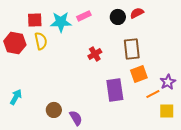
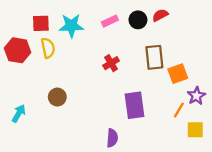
pink rectangle: (84, 16) -> (110, 21), moved
orange square: (139, 74) -> (178, 74), moved
orange line: (153, 94) -> (179, 110), turned -32
brown circle: (54, 110) -> (57, 97), moved
purple semicircle: (76, 118) -> (112, 138), moved, turned 35

